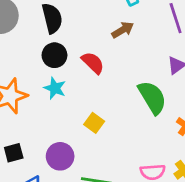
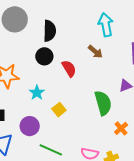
brown arrow: (123, 30) -> (95, 52), turned 56
cyan star: (55, 88) -> (37, 93), moved

